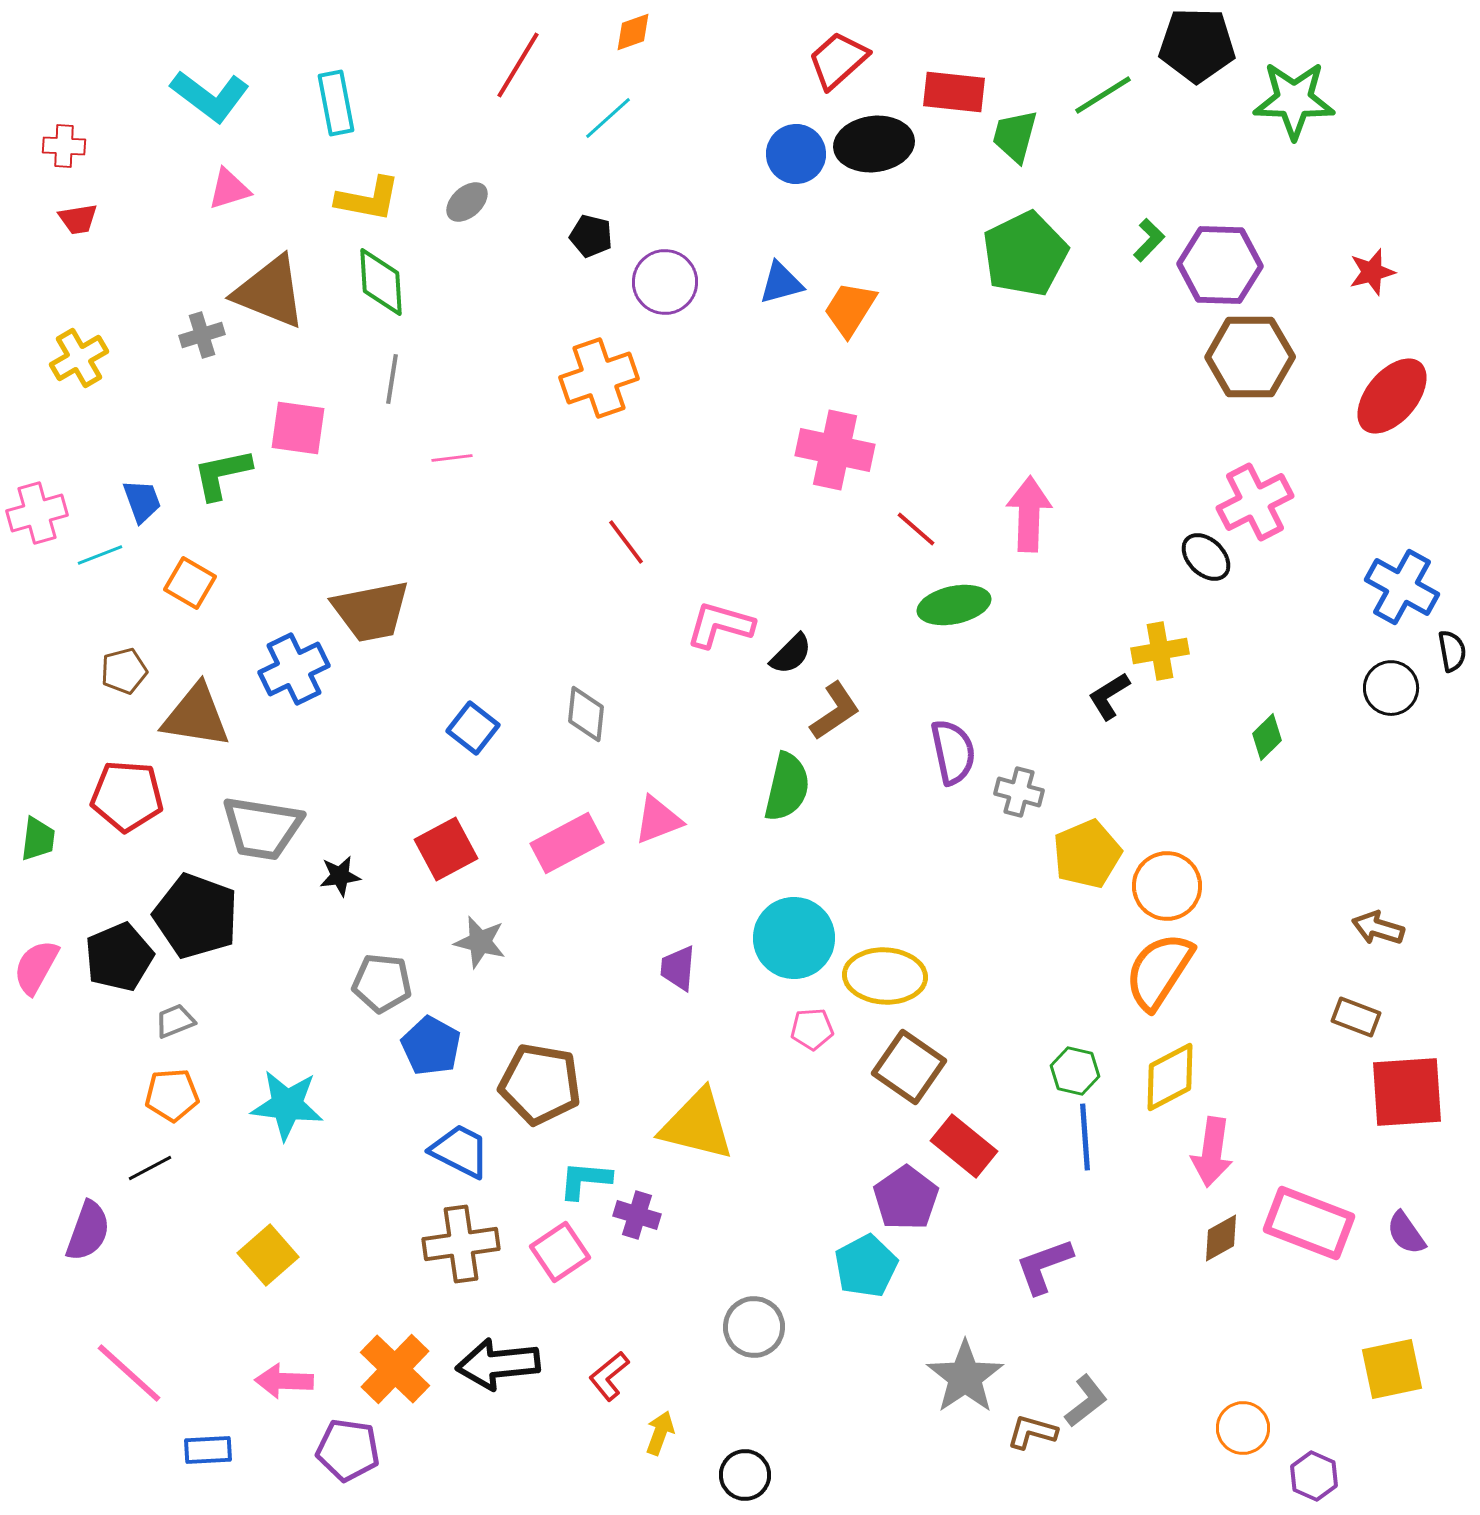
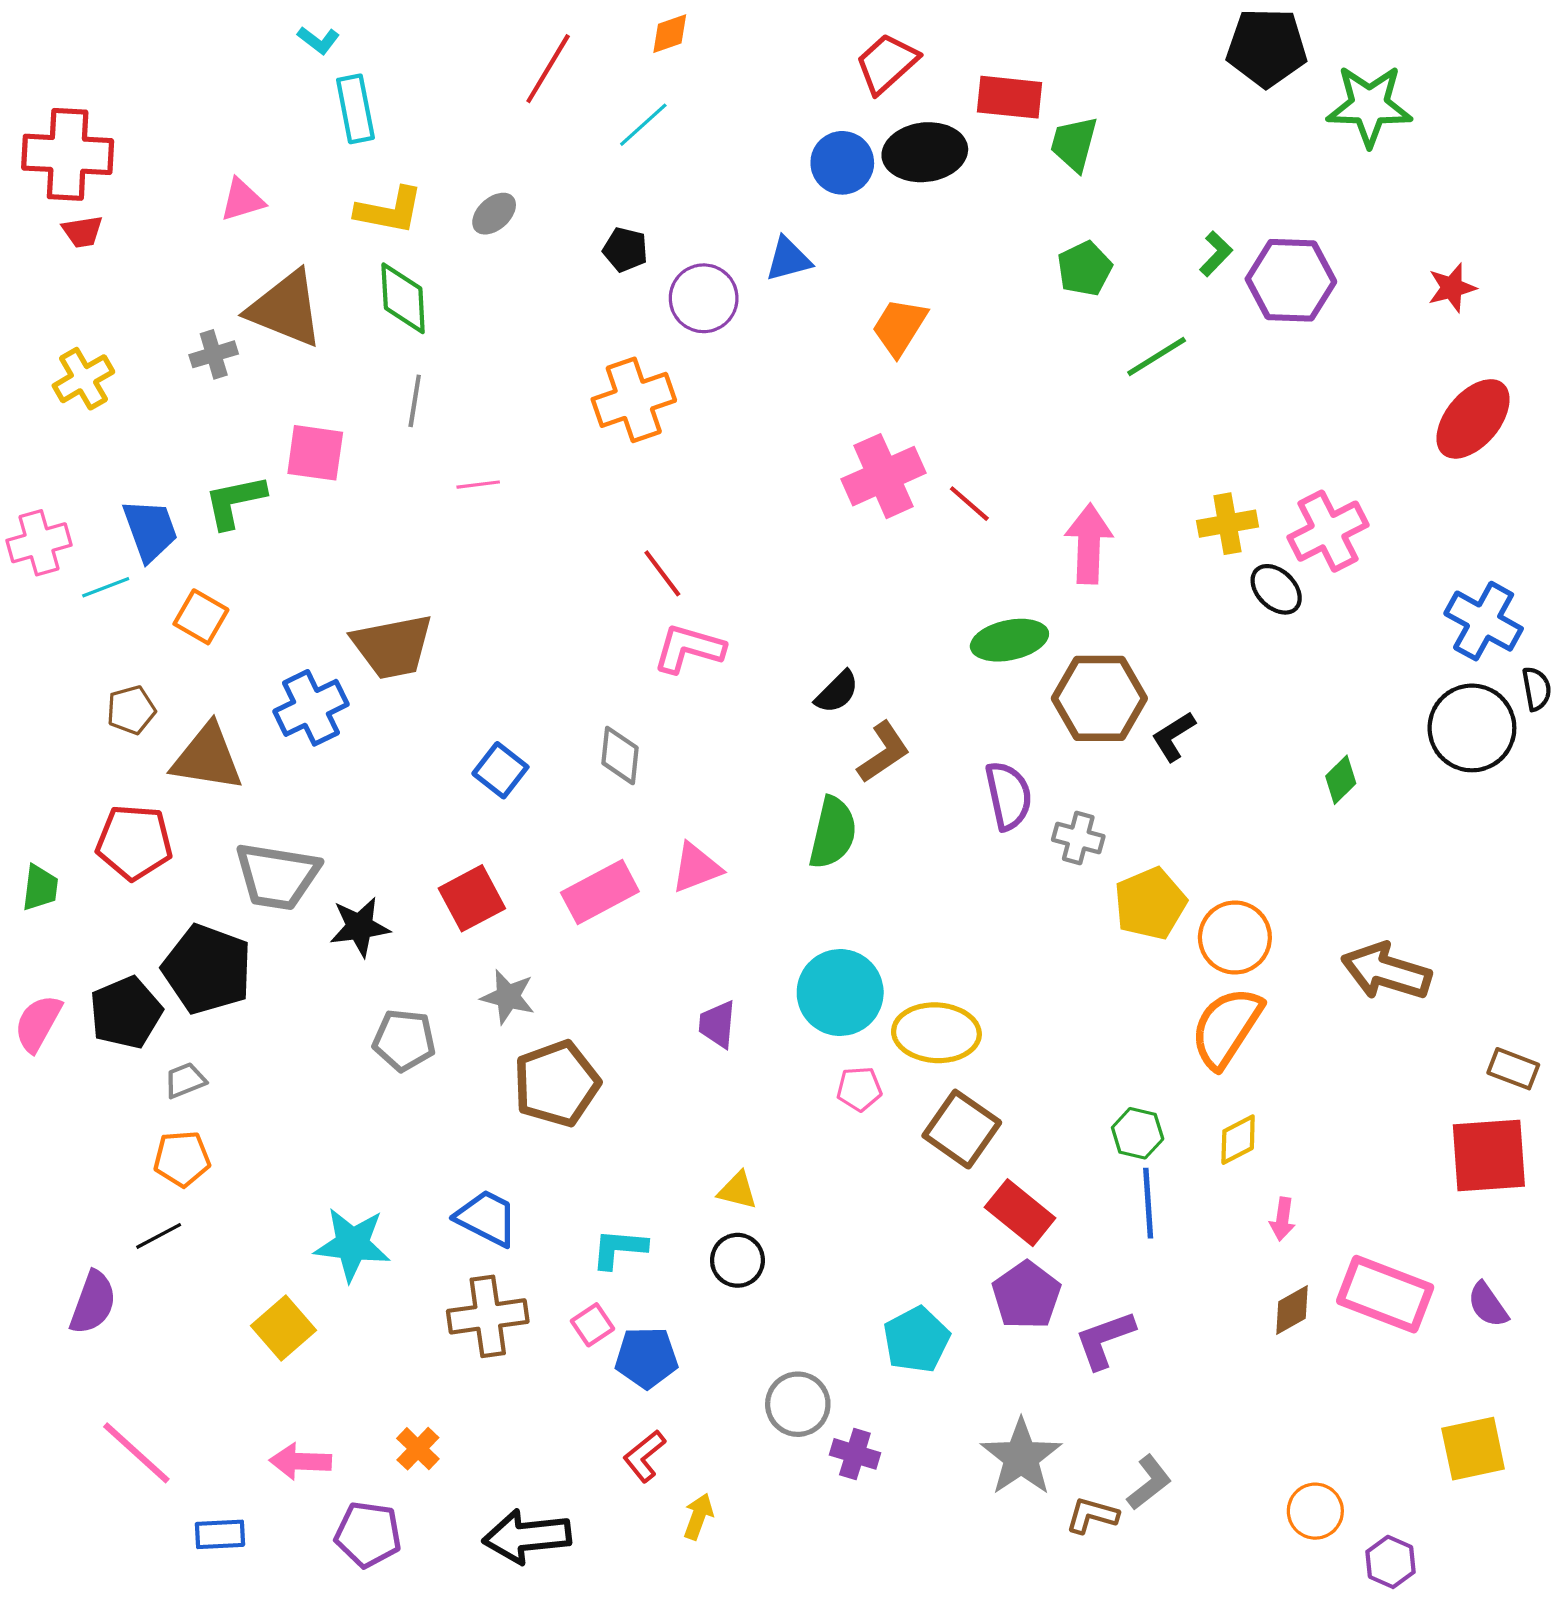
green line: (1103, 95) -> (1157, 356), moved
cyan L-shape: (210, 96) -> (318, 40), moved, size x0.5
red cross: (64, 146) -> (68, 154), size x2.0
green pentagon: (1025, 254) -> (1085, 269), size x0.6
blue triangle: (781, 283) -> (788, 259), moved
brown hexagon: (1250, 357) -> (1099, 698), moved
pink cross: (835, 450) -> (884, 476), turned -36
blue trapezoid: (142, 501) -> (150, 530), size x1.4
red line: (916, 529) -> (969, 504), moved
pink L-shape: (720, 625) -> (689, 649), moved
yellow cross: (1160, 651) -> (1227, 524), moved
black circle: (1391, 688) -> (1472, 728), size x1.5
black star: (340, 876) -> (360, 927), size x1.4
brown arrow: (1378, 928) -> (1386, 971), moved, size x1.6
brown rectangle: (1356, 1017) -> (1513, 1069), moved
blue pentagon: (431, 1046) -> (646, 1358), moved, turned -30
yellow diamond: (1170, 1077) -> (1238, 1140), size x0.7
brown pentagon: (540, 1084) -> (557, 1084), moved, turned -30
cyan star: (287, 1105) -> (352, 1244), moved
yellow triangle: (697, 1125) -> (737, 1190), size x0.5
pink arrow: (1212, 1152) -> (1283, 1219), size x0.6
purple pentagon: (906, 1198) -> (1026, 1295), moved
purple cross: (637, 1215) -> (855, 1454), moved
pink square: (560, 1252) -> (593, 1325), size x0.7
black arrow: (498, 1364) -> (527, 1536), moved
orange cross: (395, 1369) -> (418, 1449), size x0.6
black circle: (745, 1475) -> (737, 1260), moved

